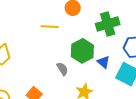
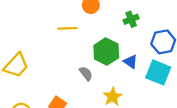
green cross: (108, 24) -> (131, 19), size x0.6

